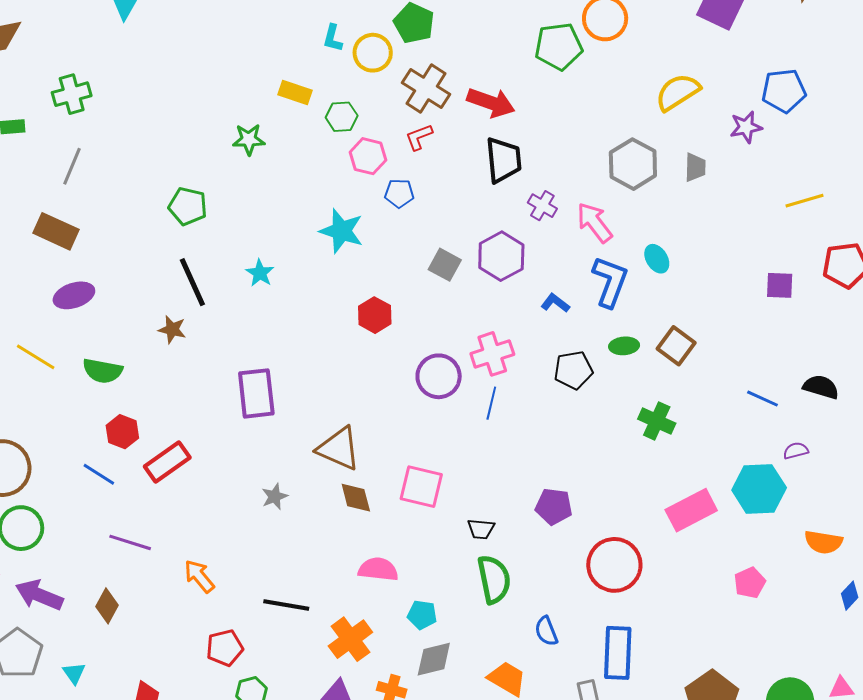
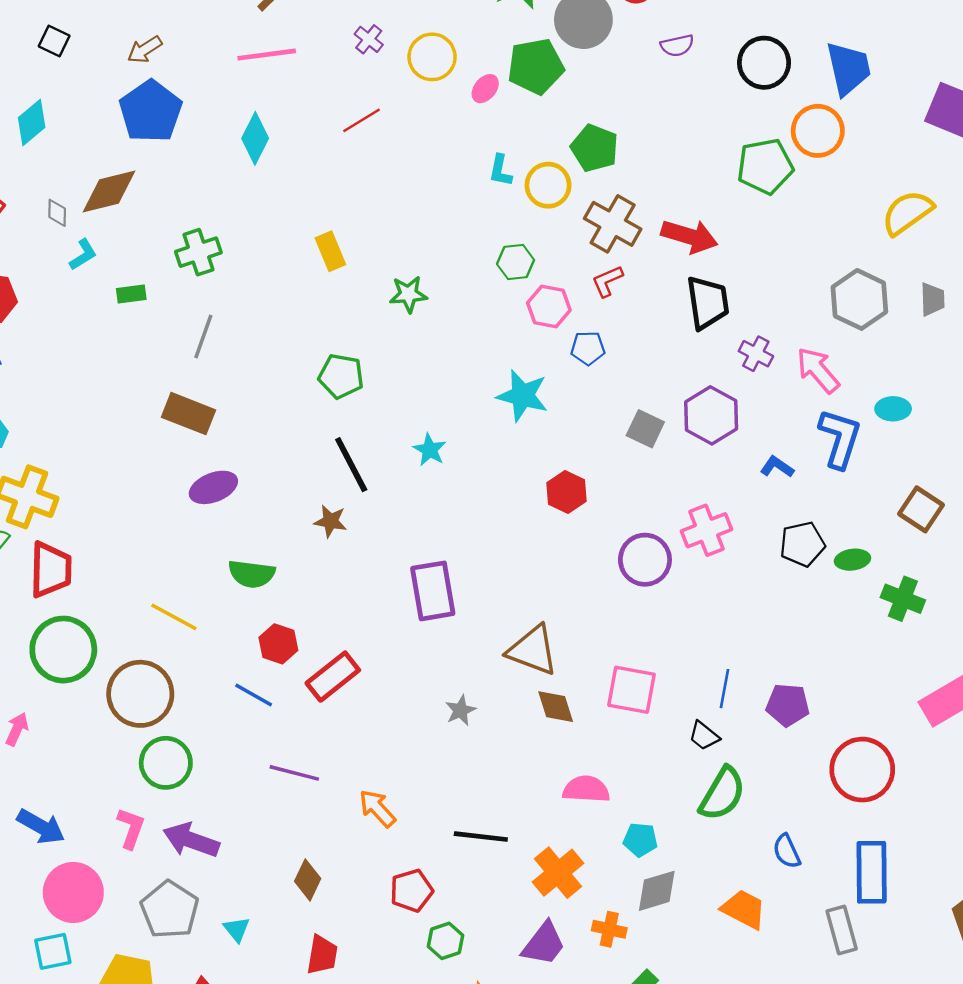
yellow rectangle: (295, 93) -> (330, 251), moved, turned 52
cyan ellipse: (657, 259) -> (893, 409), turned -56
green ellipse: (624, 346) -> (852, 560), moved
yellow line: (36, 357) -> (174, 617), moved
blue line: (491, 403) -> (724, 689), moved
black trapezoid: (481, 529) -> (704, 736), turned 36
green semicircle: (494, 579) -> (722, 794), turned 45
brown diamond: (107, 606) -> (308, 880), moved

